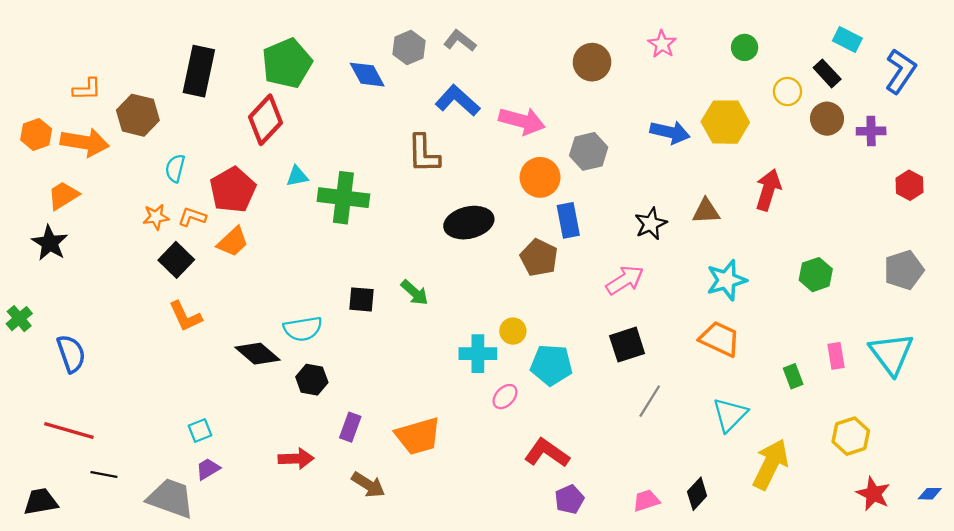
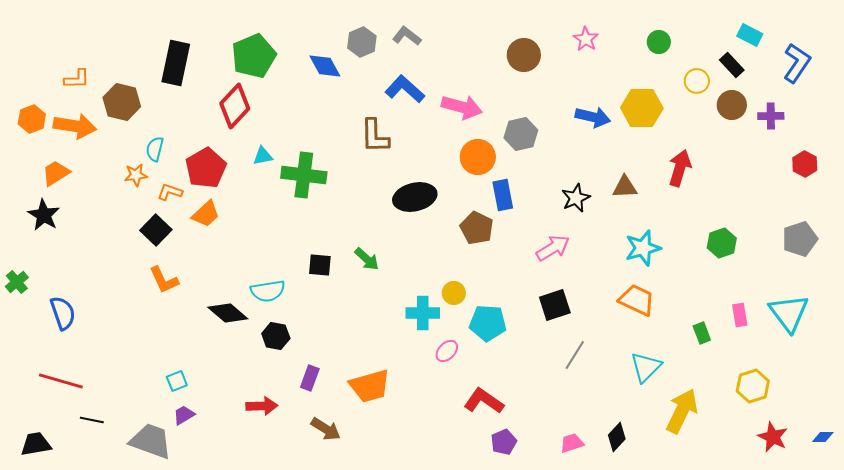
orange star: (156, 217) -> (136, 175), moved

